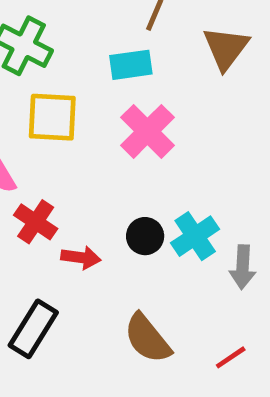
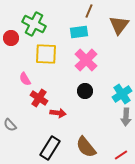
black circle: (145, 236) -> (85, 91), moved
cyan cross: (195, 236) -> (122, 94), moved
black rectangle: (33, 329) -> (50, 148), moved

